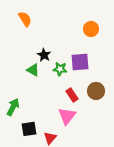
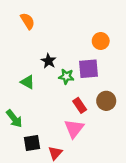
orange circle: (91, 29) -> (101, 41), moved
green triangle: (33, 70) -> (28, 82), moved
green arrow: (13, 107) -> (14, 119), turned 114

